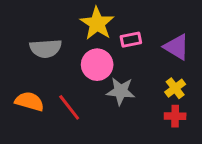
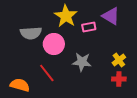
purple triangle: (177, 47) -> (111, 16), moved
pink circle: (97, 65) -> (54, 44), moved
orange semicircle: (29, 101) -> (20, 85), moved

